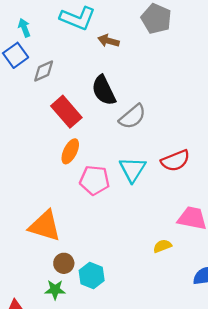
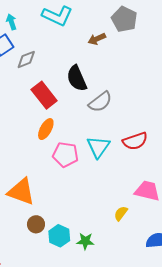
brown arrow: (108, 41) -> (97, 39), moved, turned -42
yellow semicircle: (162, 246) -> (121, 213), turned -35
green star: (55, 290) -> (85, 241), moved

